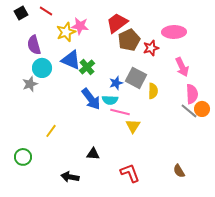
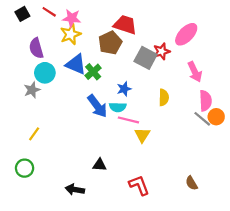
red trapezoid: (117, 23) -> (125, 25), turned 55
pink star: (80, 26) -> (72, 18), moved
pink ellipse: (174, 32) -> (186, 34), turned -45
brown pentagon: (129, 40) -> (110, 43), moved
gray square: (136, 78) -> (146, 58), moved
yellow line: (51, 131) -> (34, 134), moved

